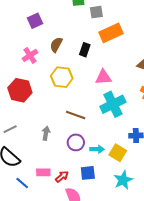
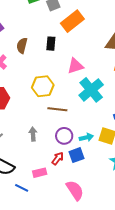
yellow hexagon: (62, 77) -> (43, 86), moved
blue square: (88, 173) -> (77, 155), moved
red arrow: (62, 177) -> (58, 158), moved

